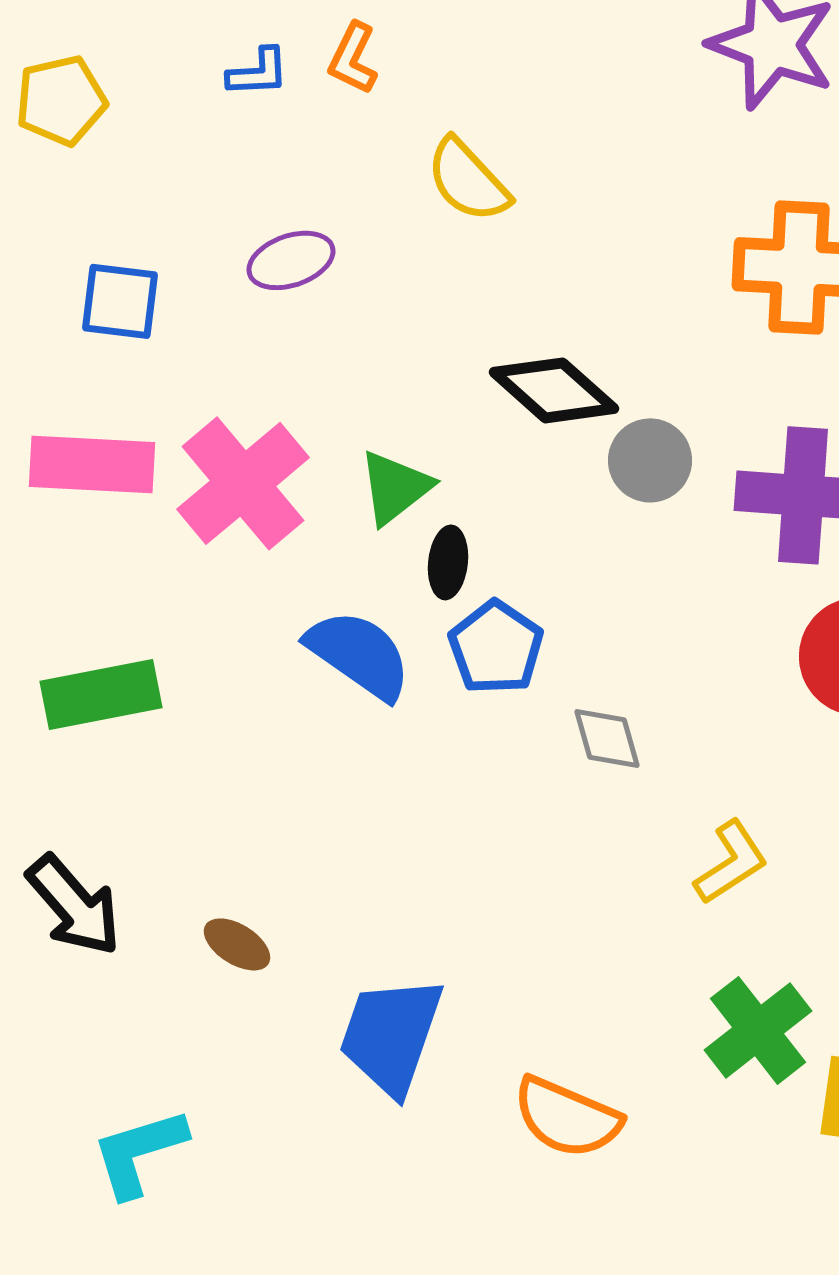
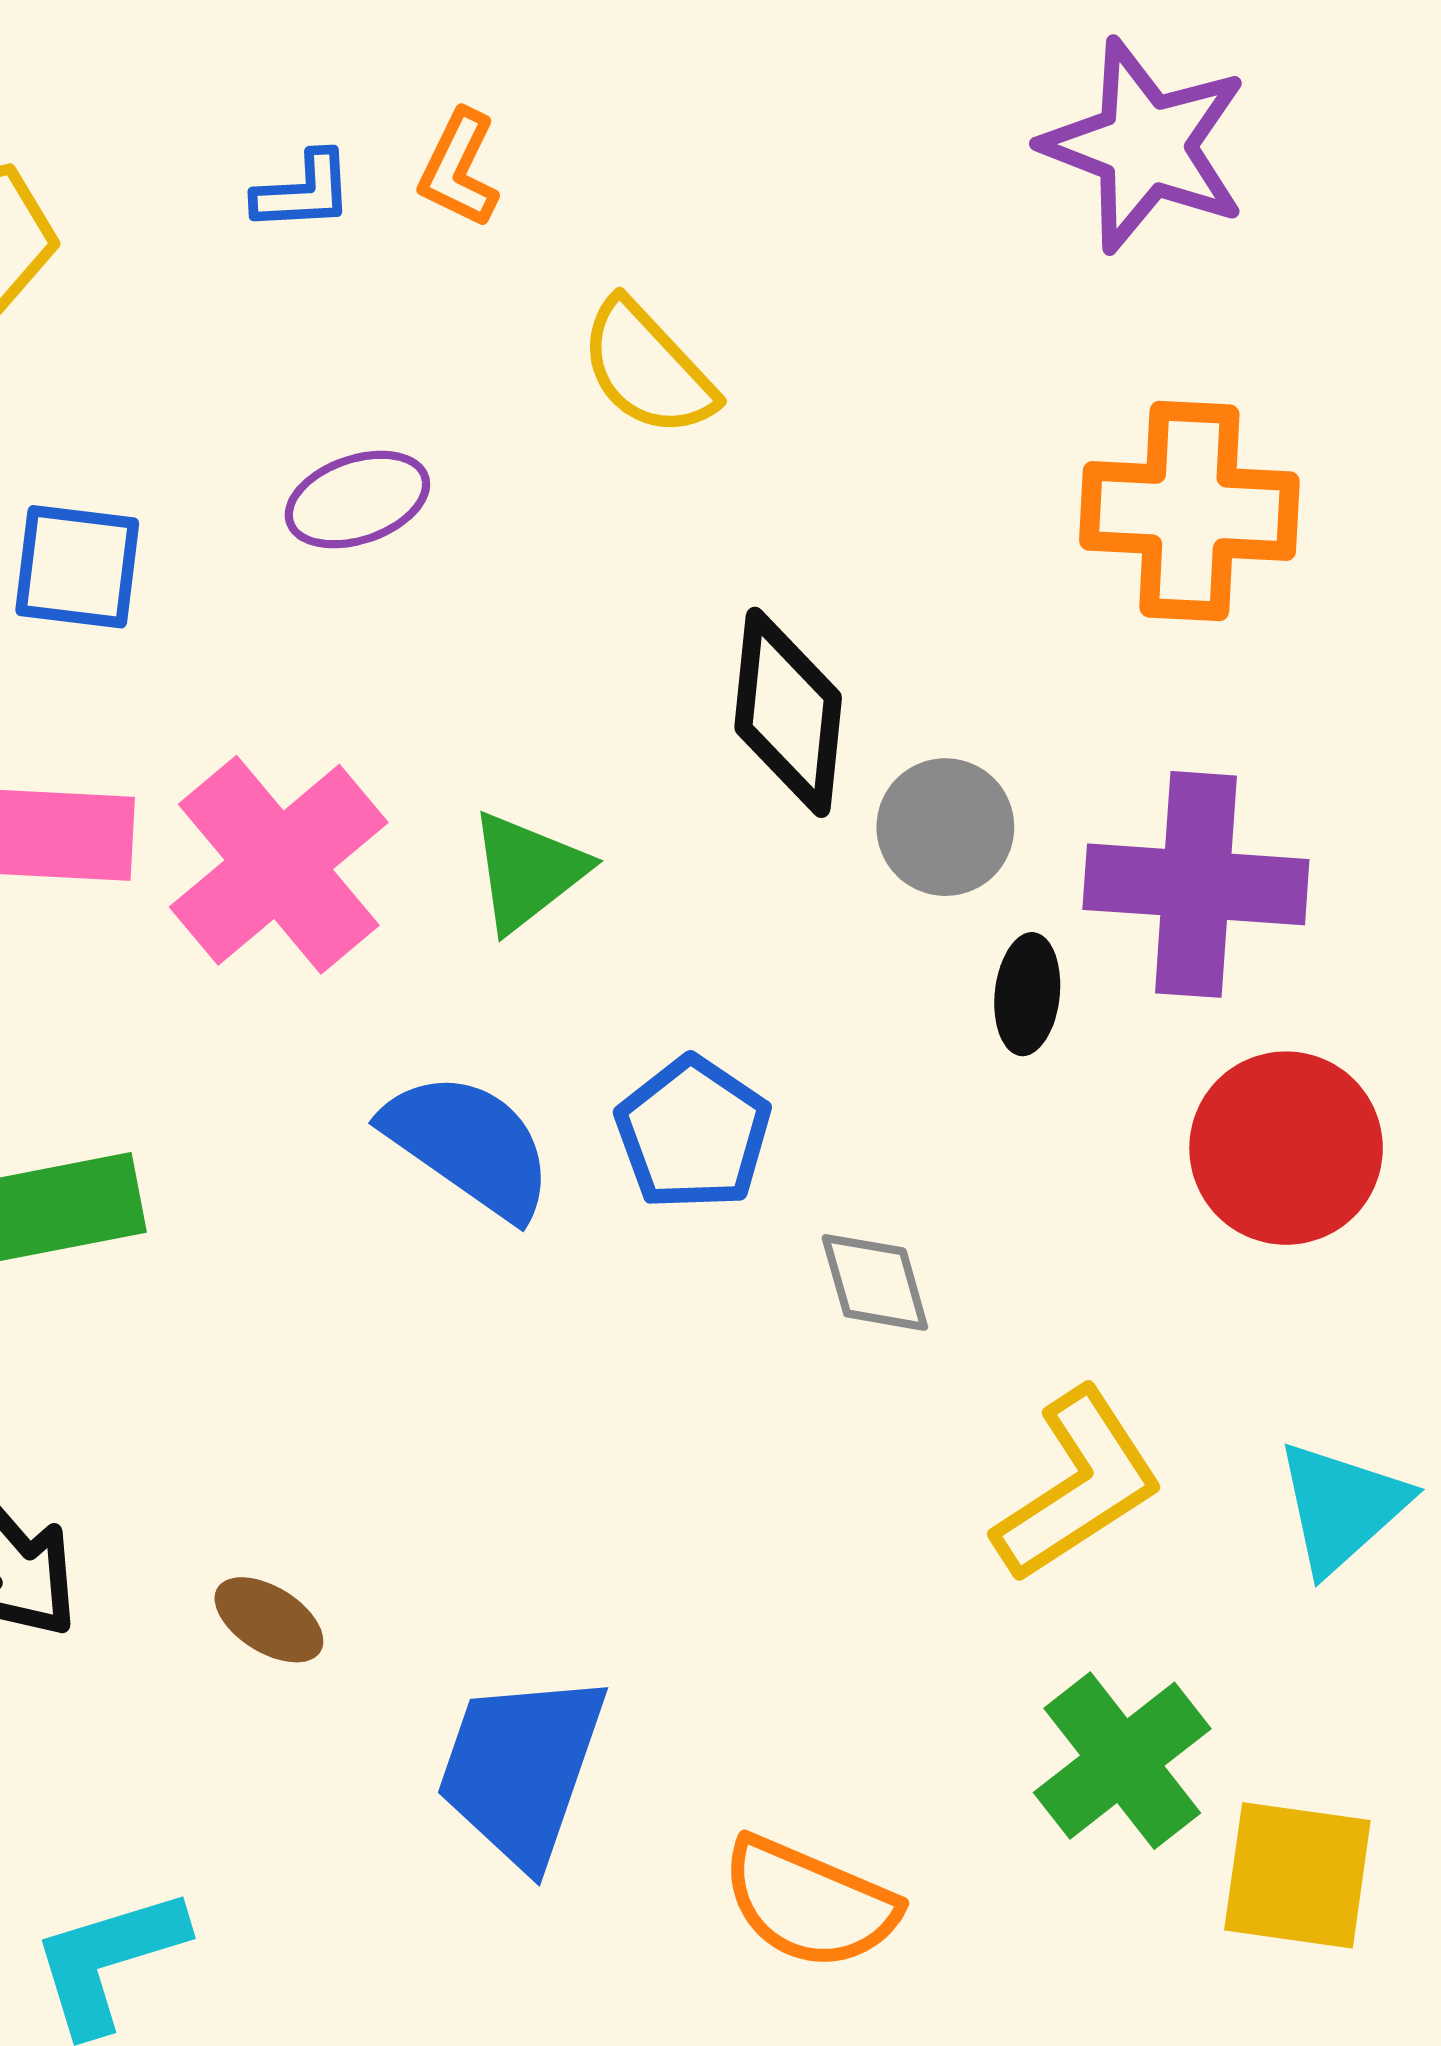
black diamond: (554, 390) -> (788, 712), turned 54
black ellipse: (448, 562) -> (1027, 994), moved
yellow L-shape: (731, 862) -> (1078, 1485), size x1.4

